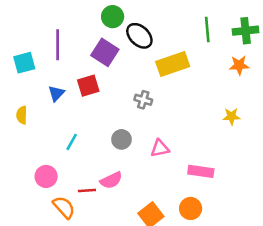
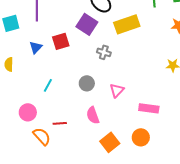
purple square: (105, 52) -> (87, 24), moved
pink triangle: (160, 148) -> (117, 90), turned -35
pink semicircle: (111, 180) -> (93, 115), moved, turned 96

